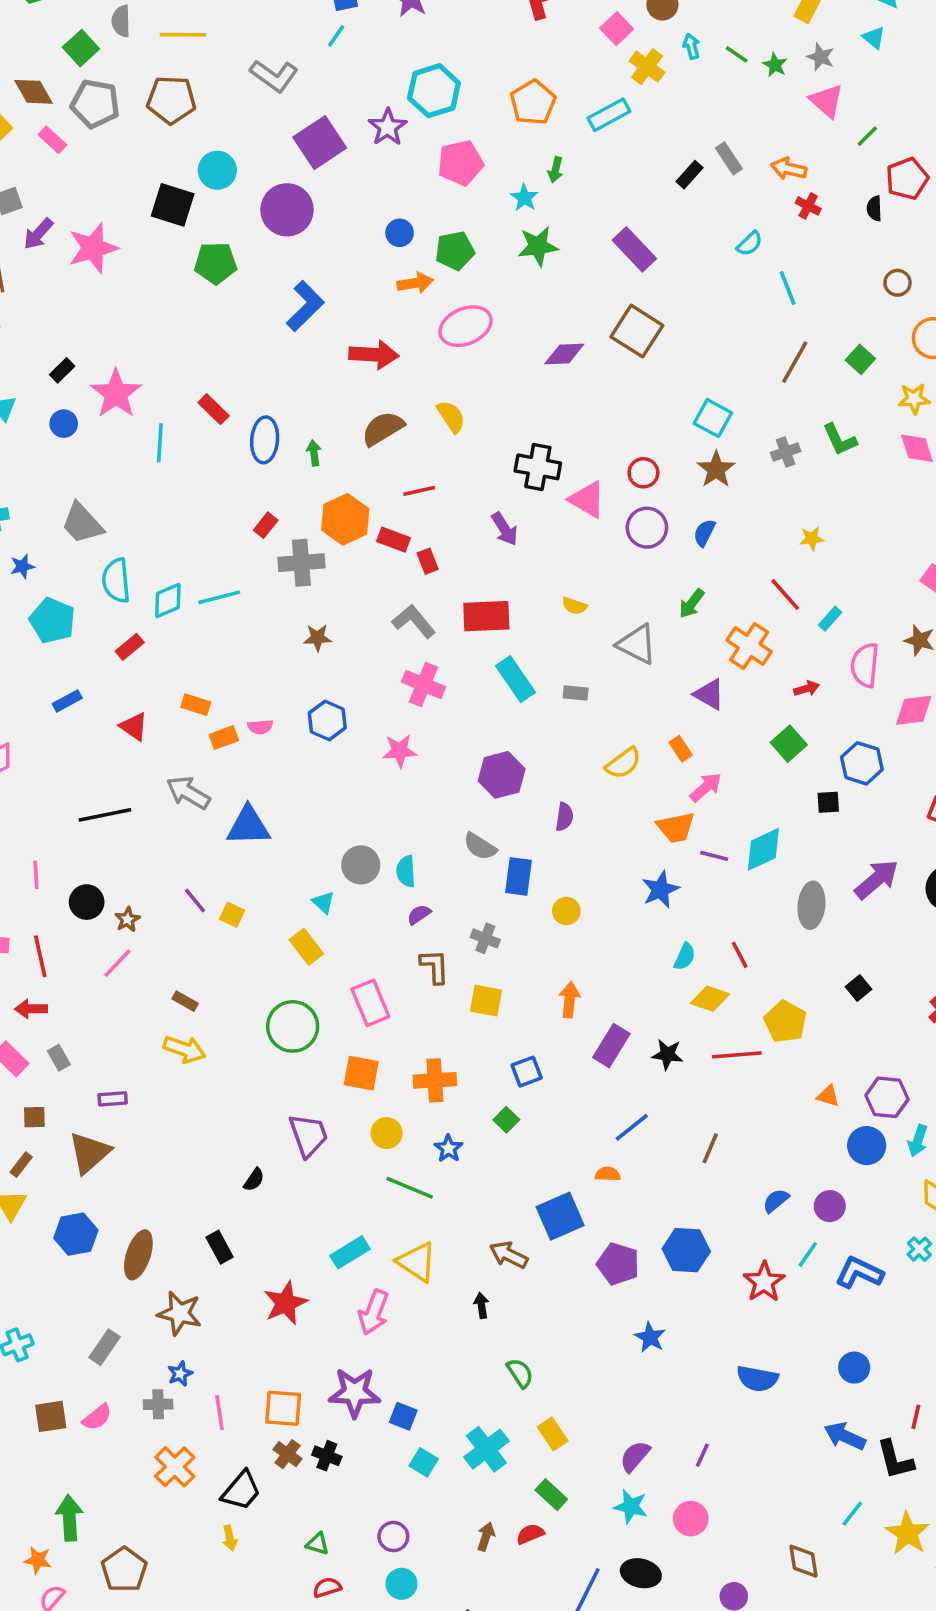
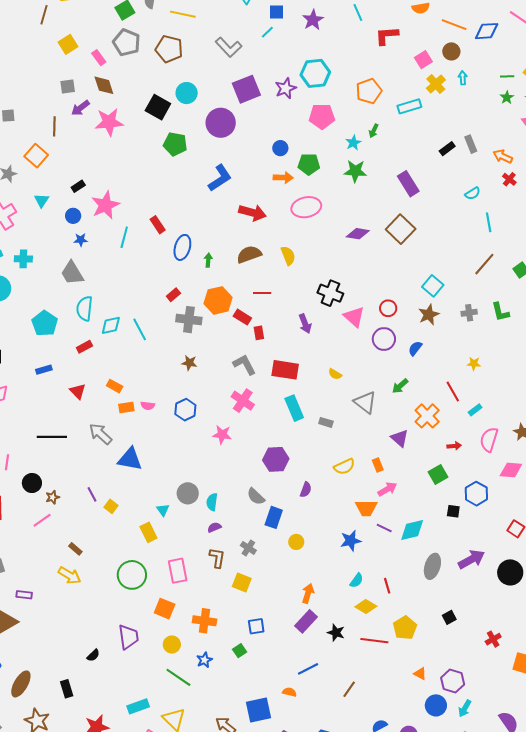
green line: (737, 54) -> (507, 76), moved, turned -48
brown diamond: (34, 92) -> (104, 85), moved
blue star: (22, 566) -> (81, 240), moved
cyan line: (219, 597) -> (140, 329), turned 65
orange arrow: (570, 1000) -> (308, 593), moved

